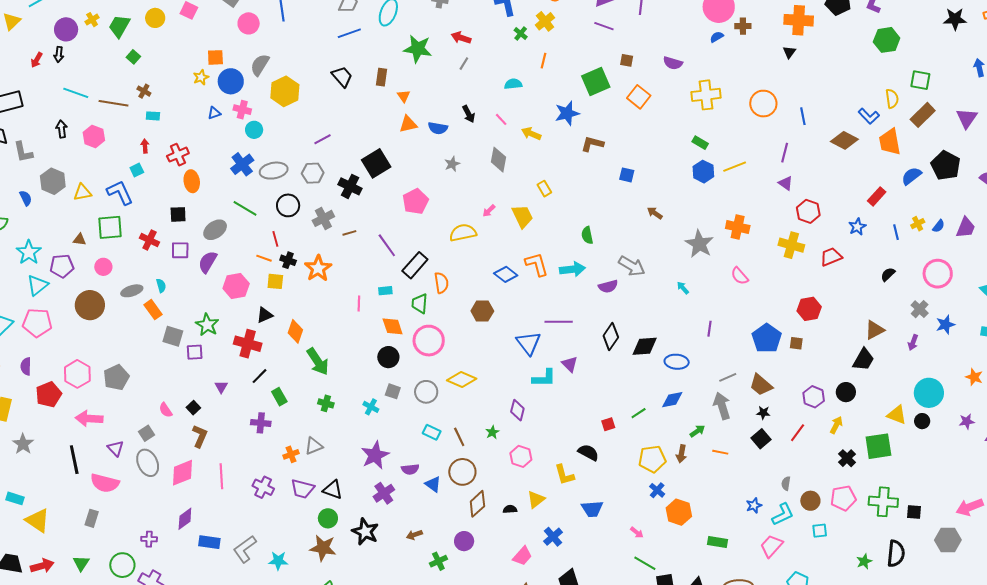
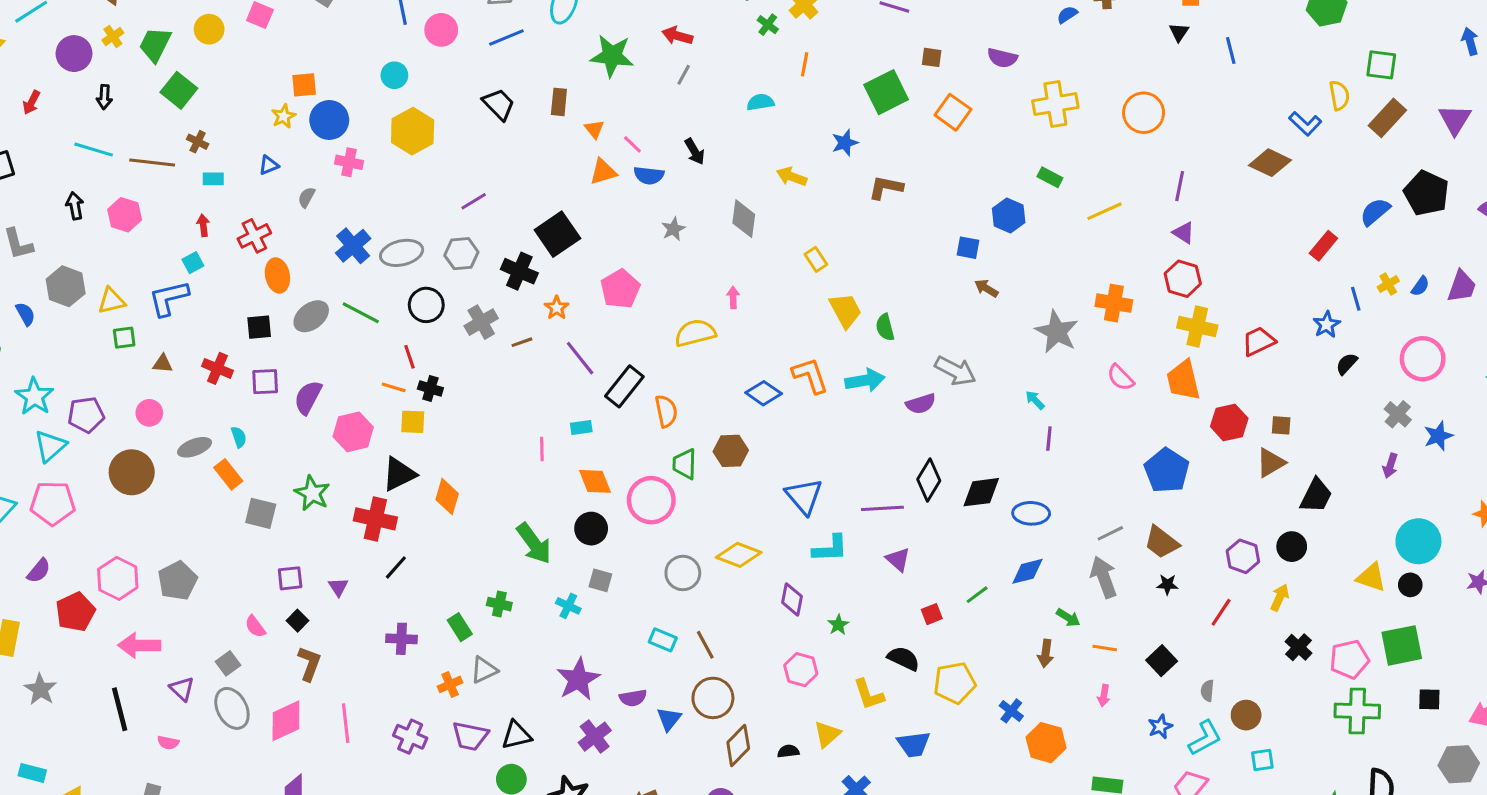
pink circle: (249, 23) -> (441, 30), moved
black arrow: (59, 55) -> (104, 97), moved
green square: (133, 57) -> (179, 90), size x1.6
gray semicircle: (260, 65) -> (306, 197), moved, size x0.6
blue triangle: (214, 113) -> (269, 165), moved
blue star: (567, 113) -> (845, 143), size x0.7
blue line: (803, 116) -> (1231, 51), moved
pink line: (501, 119) -> (632, 144), moved
cyan circle: (254, 130) -> (394, 75), moved
orange trapezoid: (890, 142) -> (1183, 380), moved
blue hexagon: (703, 172) -> (1009, 215), moved
blue square: (627, 175) -> (968, 248), moved
blue L-shape: (120, 193) -> (169, 298), turned -76
pink arrow: (489, 211) -> (733, 297), turned 136
red hexagon: (808, 211) -> (1183, 279), moved
yellow trapezoid: (522, 216) -> (845, 310), moved
green square: (110, 227) -> (124, 338), moved, size x0.6
blue star: (857, 227) -> (1327, 325), moved
gray ellipse: (215, 230) -> (311, 316), moved
brown triangle: (80, 240) -> (163, 364), moved
orange star: (318, 268) -> (557, 308), moved, size x0.6
green trapezoid: (420, 304) -> (685, 464), moved
black triangle: (265, 315) -> (399, 474), size x1.4
purple line: (559, 322) -> (882, 508), moved
purple line: (709, 329) -> (1049, 439), moved
brown triangle: (875, 330) -> (1271, 463), moved
brown square: (796, 343) -> (1281, 425), moved
purple square: (195, 352) -> (290, 578), moved
green arrow: (318, 361) -> (534, 543), moved
purple triangle: (570, 364) -> (898, 559), moved
purple semicircle: (26, 366) -> (39, 571), turned -138
yellow diamond: (462, 380) -> (739, 555), moved
gray circle: (426, 392) -> (683, 573), moved
green rectangle: (279, 397) -> (460, 627), moved
green arrow: (697, 431) -> (1068, 618), turned 70
green star: (492, 432) -> (838, 625), moved
black square: (761, 439) -> (1162, 661), moved
green square: (878, 446) -> (1402, 645), moved
yellow pentagon: (652, 459) -> (955, 683), moved
pink semicircle: (105, 483) -> (168, 743), size x0.5
blue triangle: (433, 484) -> (669, 719), turned 36
black triangle: (333, 490) -> (516, 735), turned -30
pink pentagon: (843, 498) -> (1349, 659), moved
black square: (914, 512) -> (1429, 699), moved
pink arrow: (637, 533) -> (1104, 696), moved, turned 64

